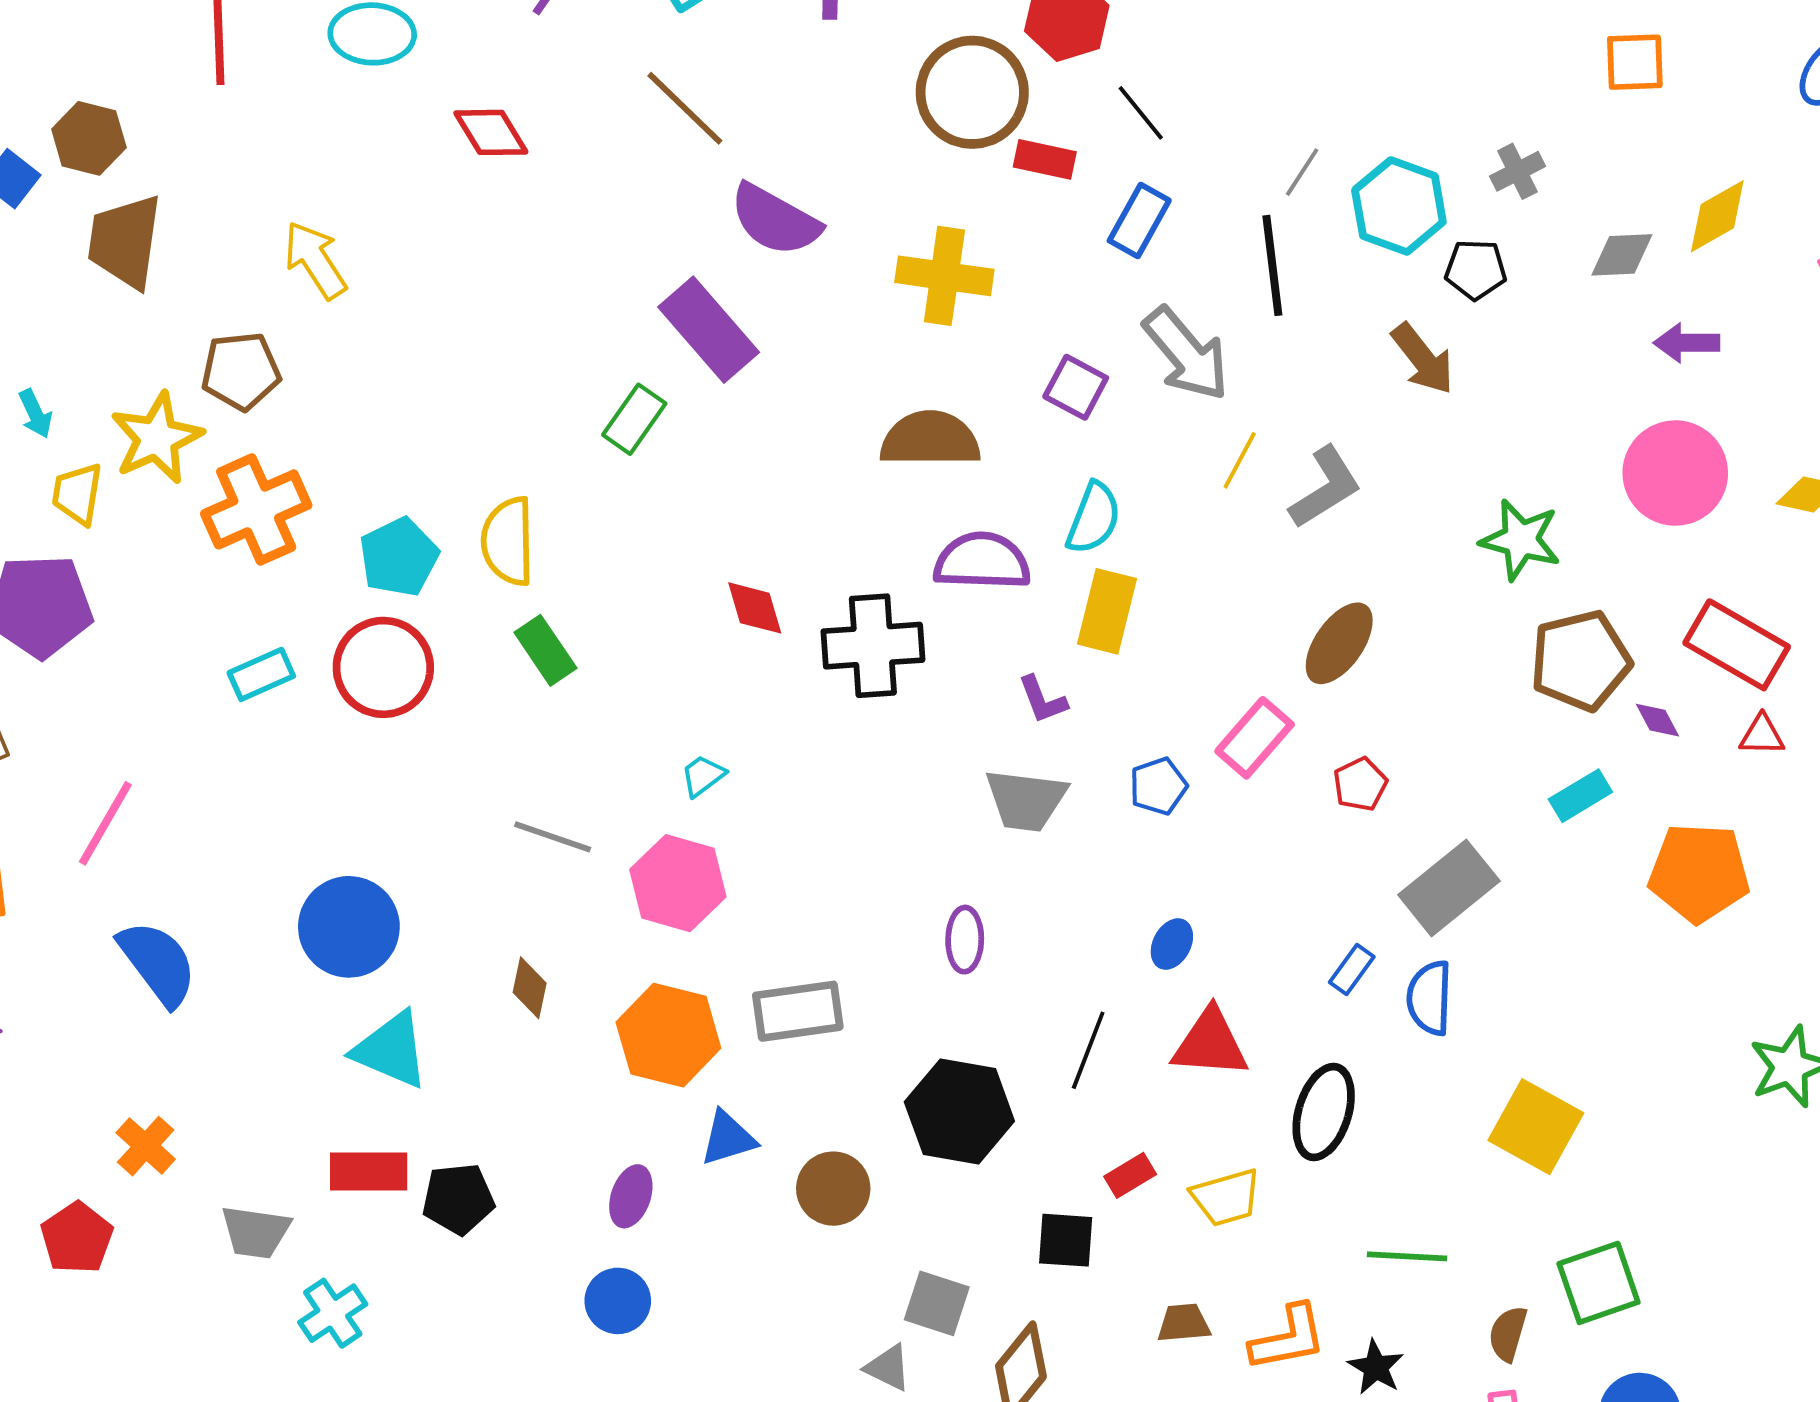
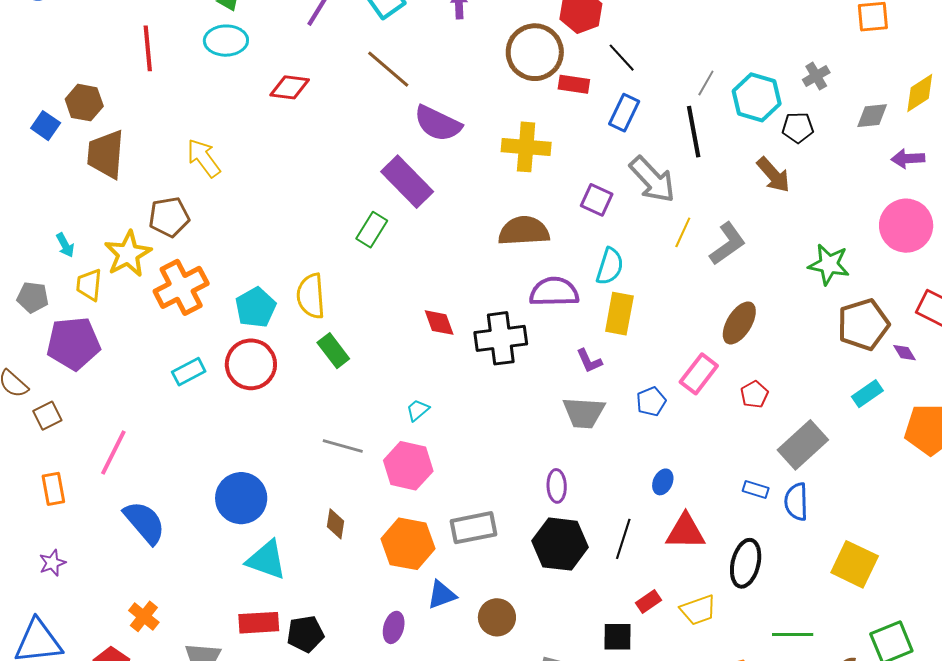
red diamond: (491, 132) -> (290, 87), turned -48
blue rectangle: (1352, 970) -> (756, 490), turned 75
black hexagon: (959, 1111) -> (560, 544), moved

